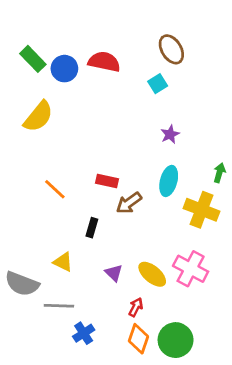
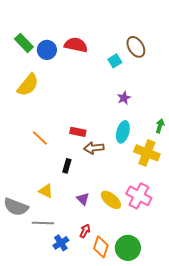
brown ellipse: (171, 49) -> (136, 47), moved
brown arrow: (129, 203) -> (94, 148), turned 30
red arrow: (136, 307) -> (85, 231), moved

